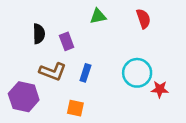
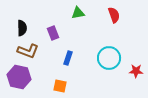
black semicircle: (39, 34) -> (22, 28), moved
brown L-shape: (53, 72) -> (28, 51), moved
red star: (160, 89) -> (136, 71), moved

